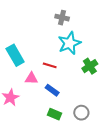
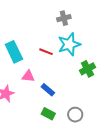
gray cross: (62, 18) -> (64, 18), turned -32
red line: (50, 65) -> (46, 52), moved

